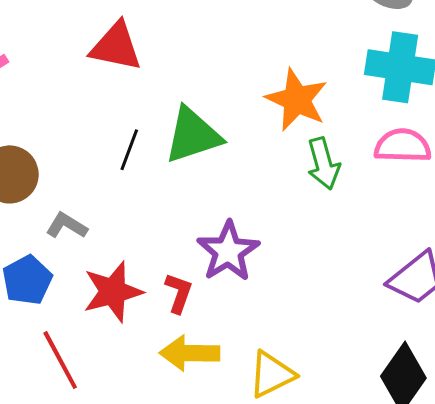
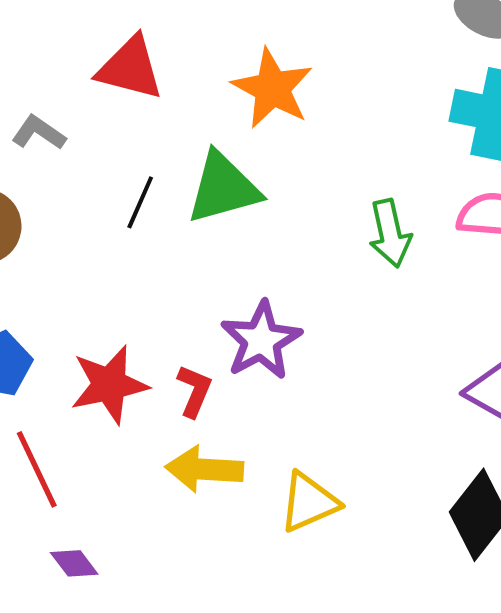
orange star: (297, 100) -> (272, 88), moved
gray L-shape: (67, 226) -> (39, 133), moved

